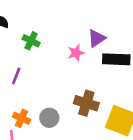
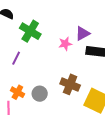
green cross: (31, 41) -> (30, 31), size x1.5

